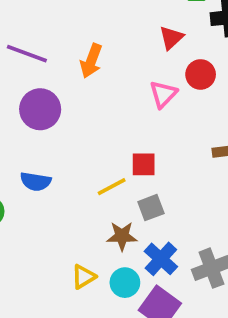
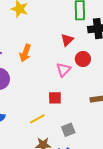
red square: (144, 164) -> (55, 98), moved
gray square: (151, 208) -> (68, 130), moved

